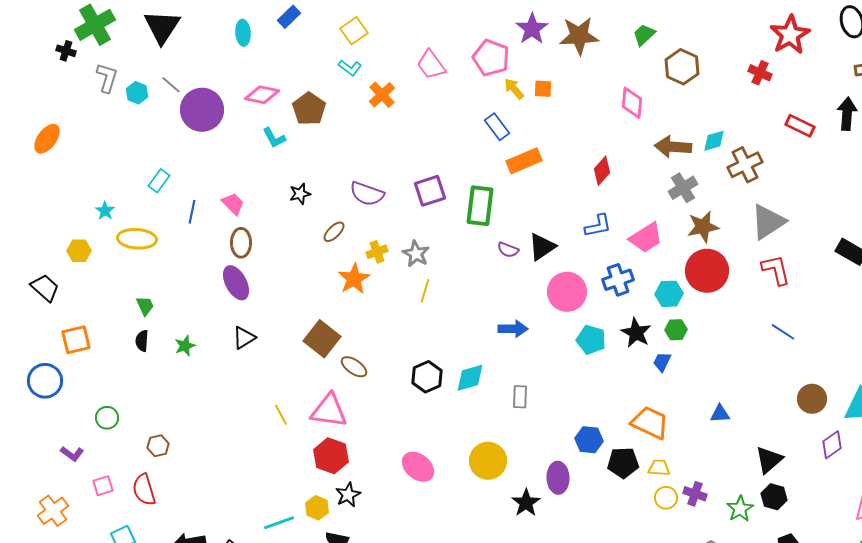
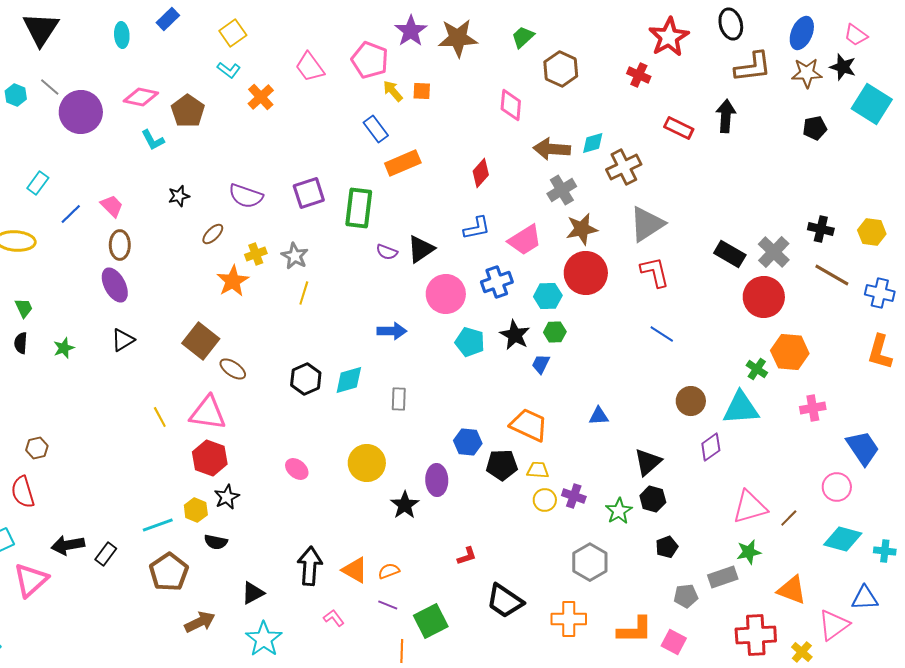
blue line: (192, 212) -> (71, 214), turned 35
pink ellipse: (418, 467) -> (297, 469), size x0.7

